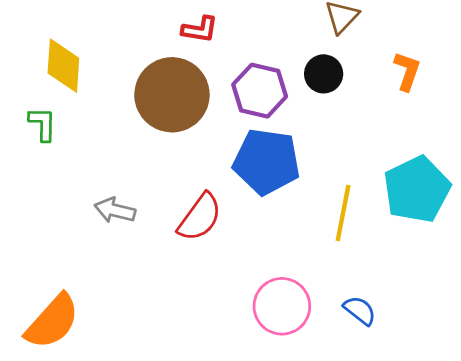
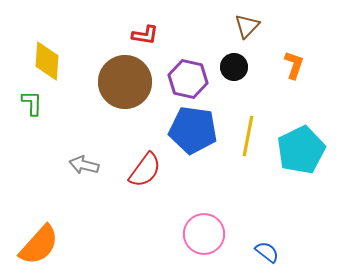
yellow line: (343, 213) -> (248, 136), moved
blue semicircle: (360, 310) -> (267, 252), moved

